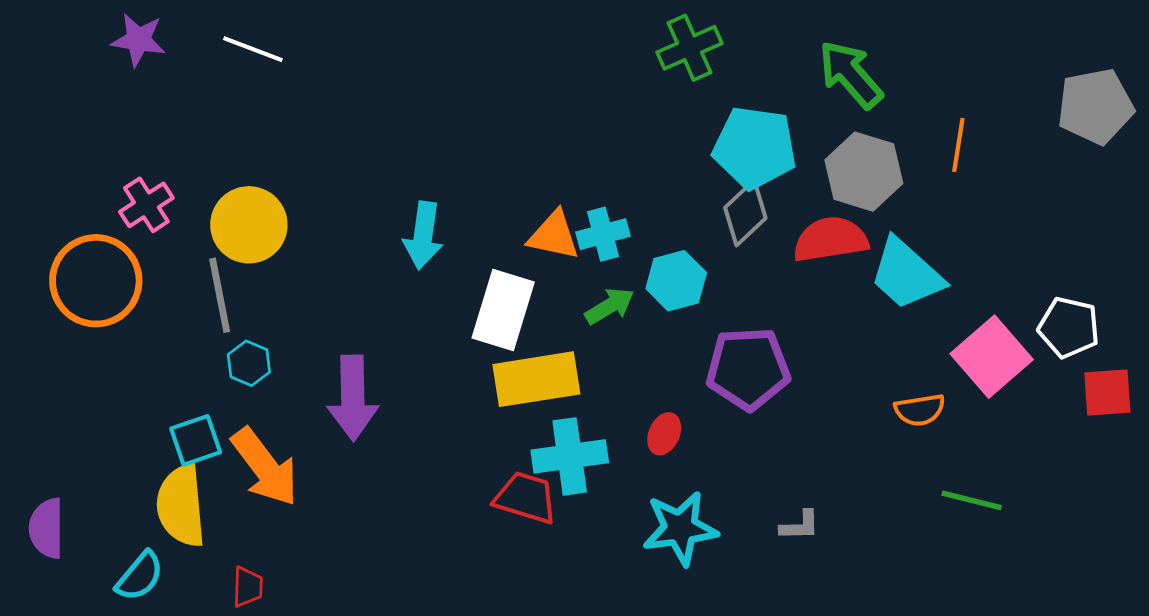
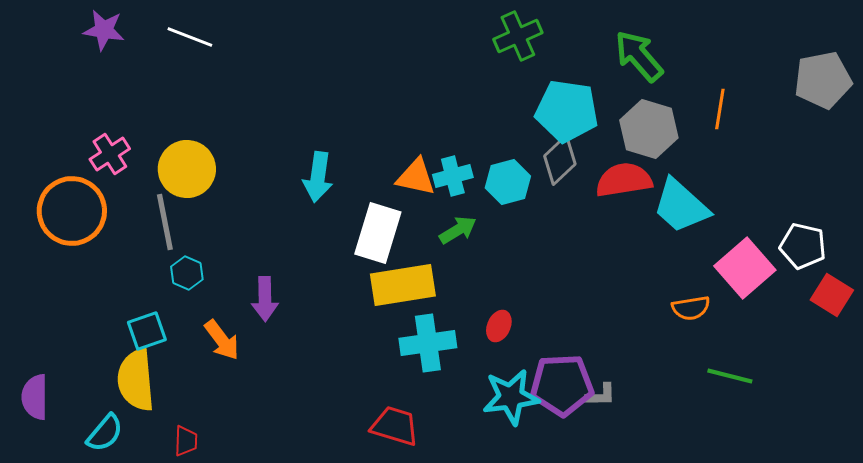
cyan hexagon: (676, 281) -> (508, 182), moved
purple pentagon: (748, 369) -> (562, 385), moved
red square: (1107, 393) -> (832, 295), turned 36
purple arrow: (353, 398) -> (265, 299), size x0.7
orange arrow: (265, 467) -> (222, 340), moved, size x0.7
red trapezoid: (526, 498) -> (395, 426), moved

